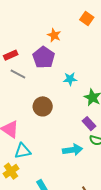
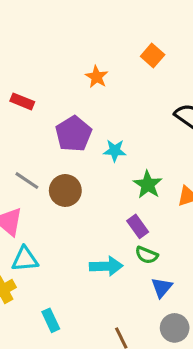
red rectangle: (11, 55) -> (22, 101), turned 40
purple pentagon: (44, 57) -> (74, 134), moved
gray line: (18, 74) -> (27, 181), moved

